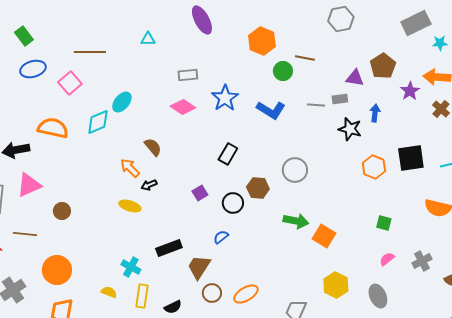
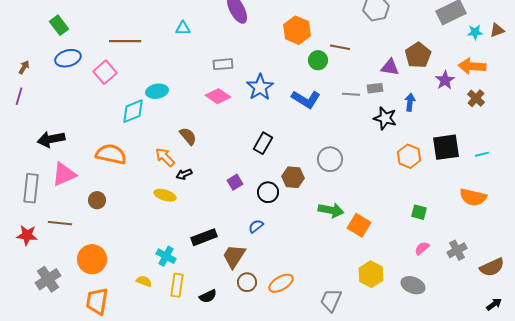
cyan ellipse: (122, 102) -> (157, 91), turned 40
orange semicircle: (53, 128) -> (111, 154), moved
gray ellipse: (378, 296) -> (413, 285), turned -45

